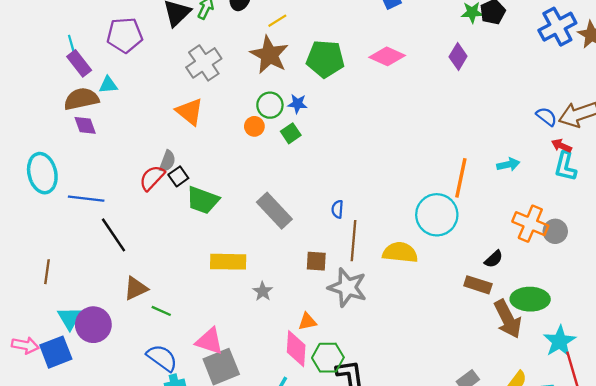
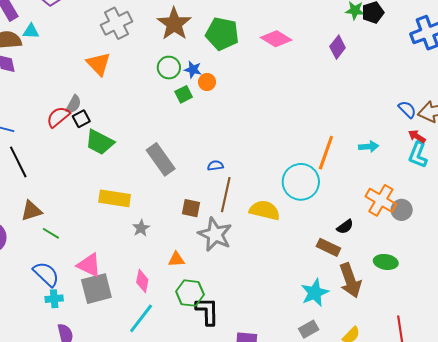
orange circle: (254, 126) -> (207, 82), moved
blue semicircle: (337, 209) -> (215, 166), turned 70
green ellipse: (530, 299) -> (386, 262), moved, size x0.7
cyan star: (560, 341) -> (315, 293), moved
pink diamond: (296, 349) -> (142, 281), moved, size x0.7

